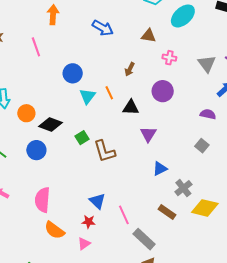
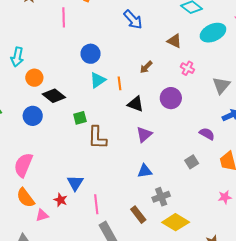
pink triangle: (84, 244) -> (42, 215), moved

